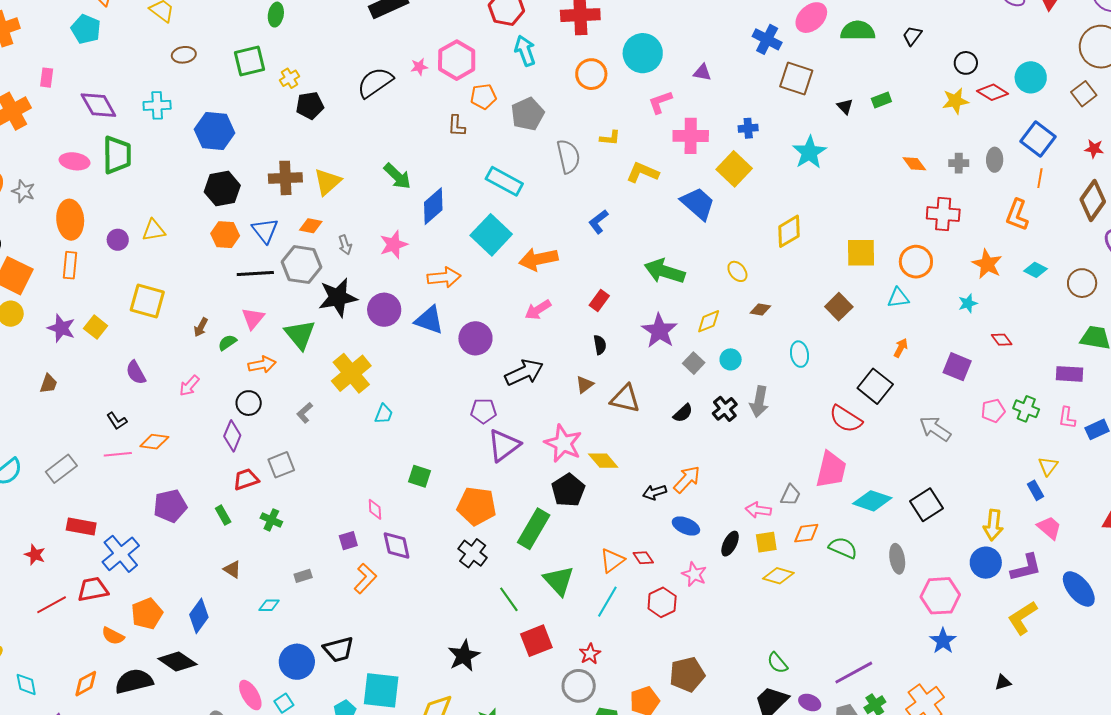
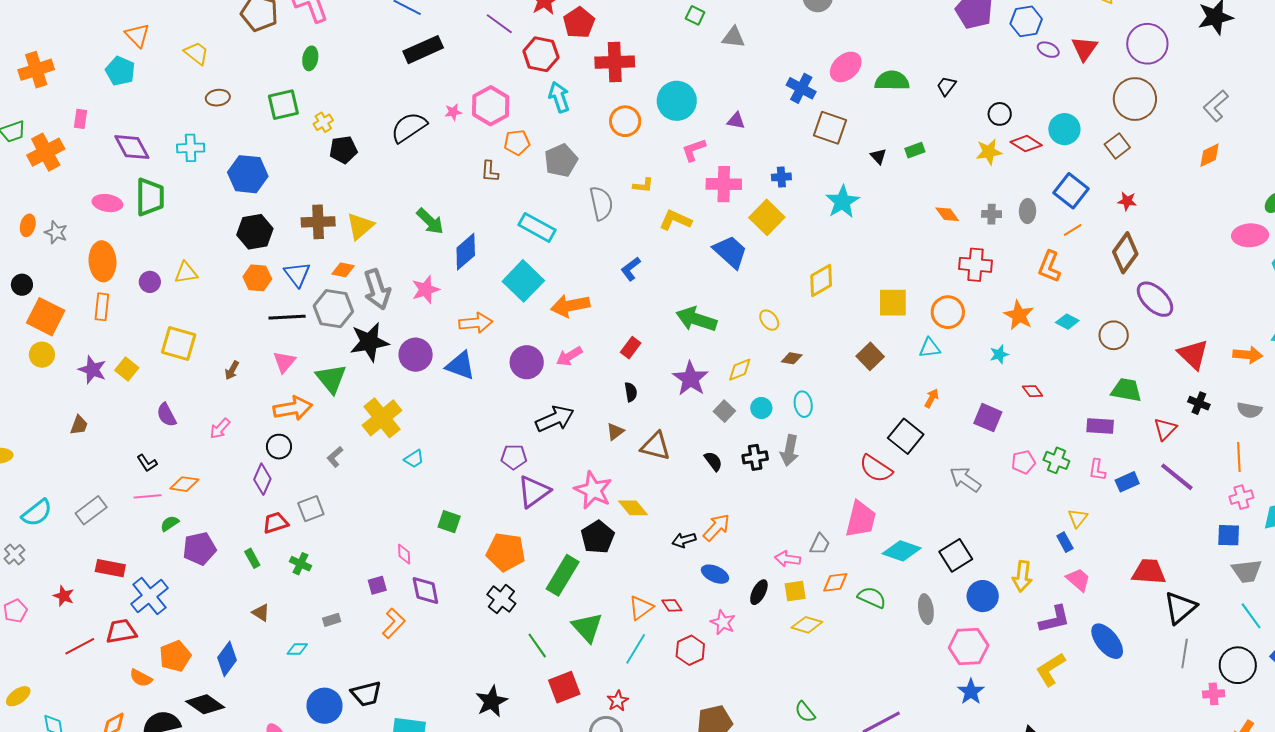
orange line: (1040, 178) -> (1073, 230), turned 48
gray arrow: (345, 245) -> (377, 289), size x2.0
purple circle: (475, 338) -> (527, 362), moved
green semicircle: (227, 343) -> (170, 523), moved
cyan ellipse: (799, 354) -> (803, 404), moved
orange arrow: (262, 365) -> (293, 408), size x1.4
black cross: (725, 409) -> (755, 457), turned 30
black semicircle: (683, 413) -> (713, 461), turned -85
cyan trapezoid: (384, 414) -> (414, 459), turned 35
blue circle: (986, 563) -> (983, 596), moved

